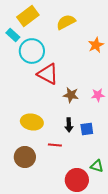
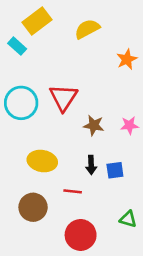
cyan circle: (32, 51) -> (21, 103), moved
red triangle: (48, 74) -> (63, 98), turned 35
red circle: (77, 180) -> (81, 235), moved

